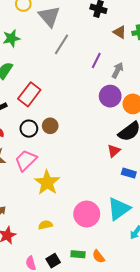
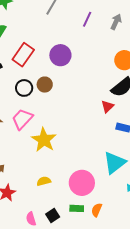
gray arrow: (118, 70) -> (116, 22), moved
purple circle: (110, 96) -> (60, 55), moved
pink circle: (87, 214) -> (82, 183), moved
orange semicircle: (98, 257) -> (97, 210), turned 64

